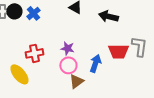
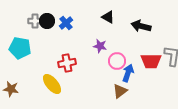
purple star: (67, 48) -> (100, 46), moved
pink circle: (68, 65) -> (117, 61), moved
brown triangle: (76, 81) -> (120, 91), moved

